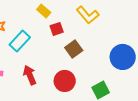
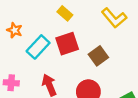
red square: (57, 29) -> (67, 44), moved, size x1.5

